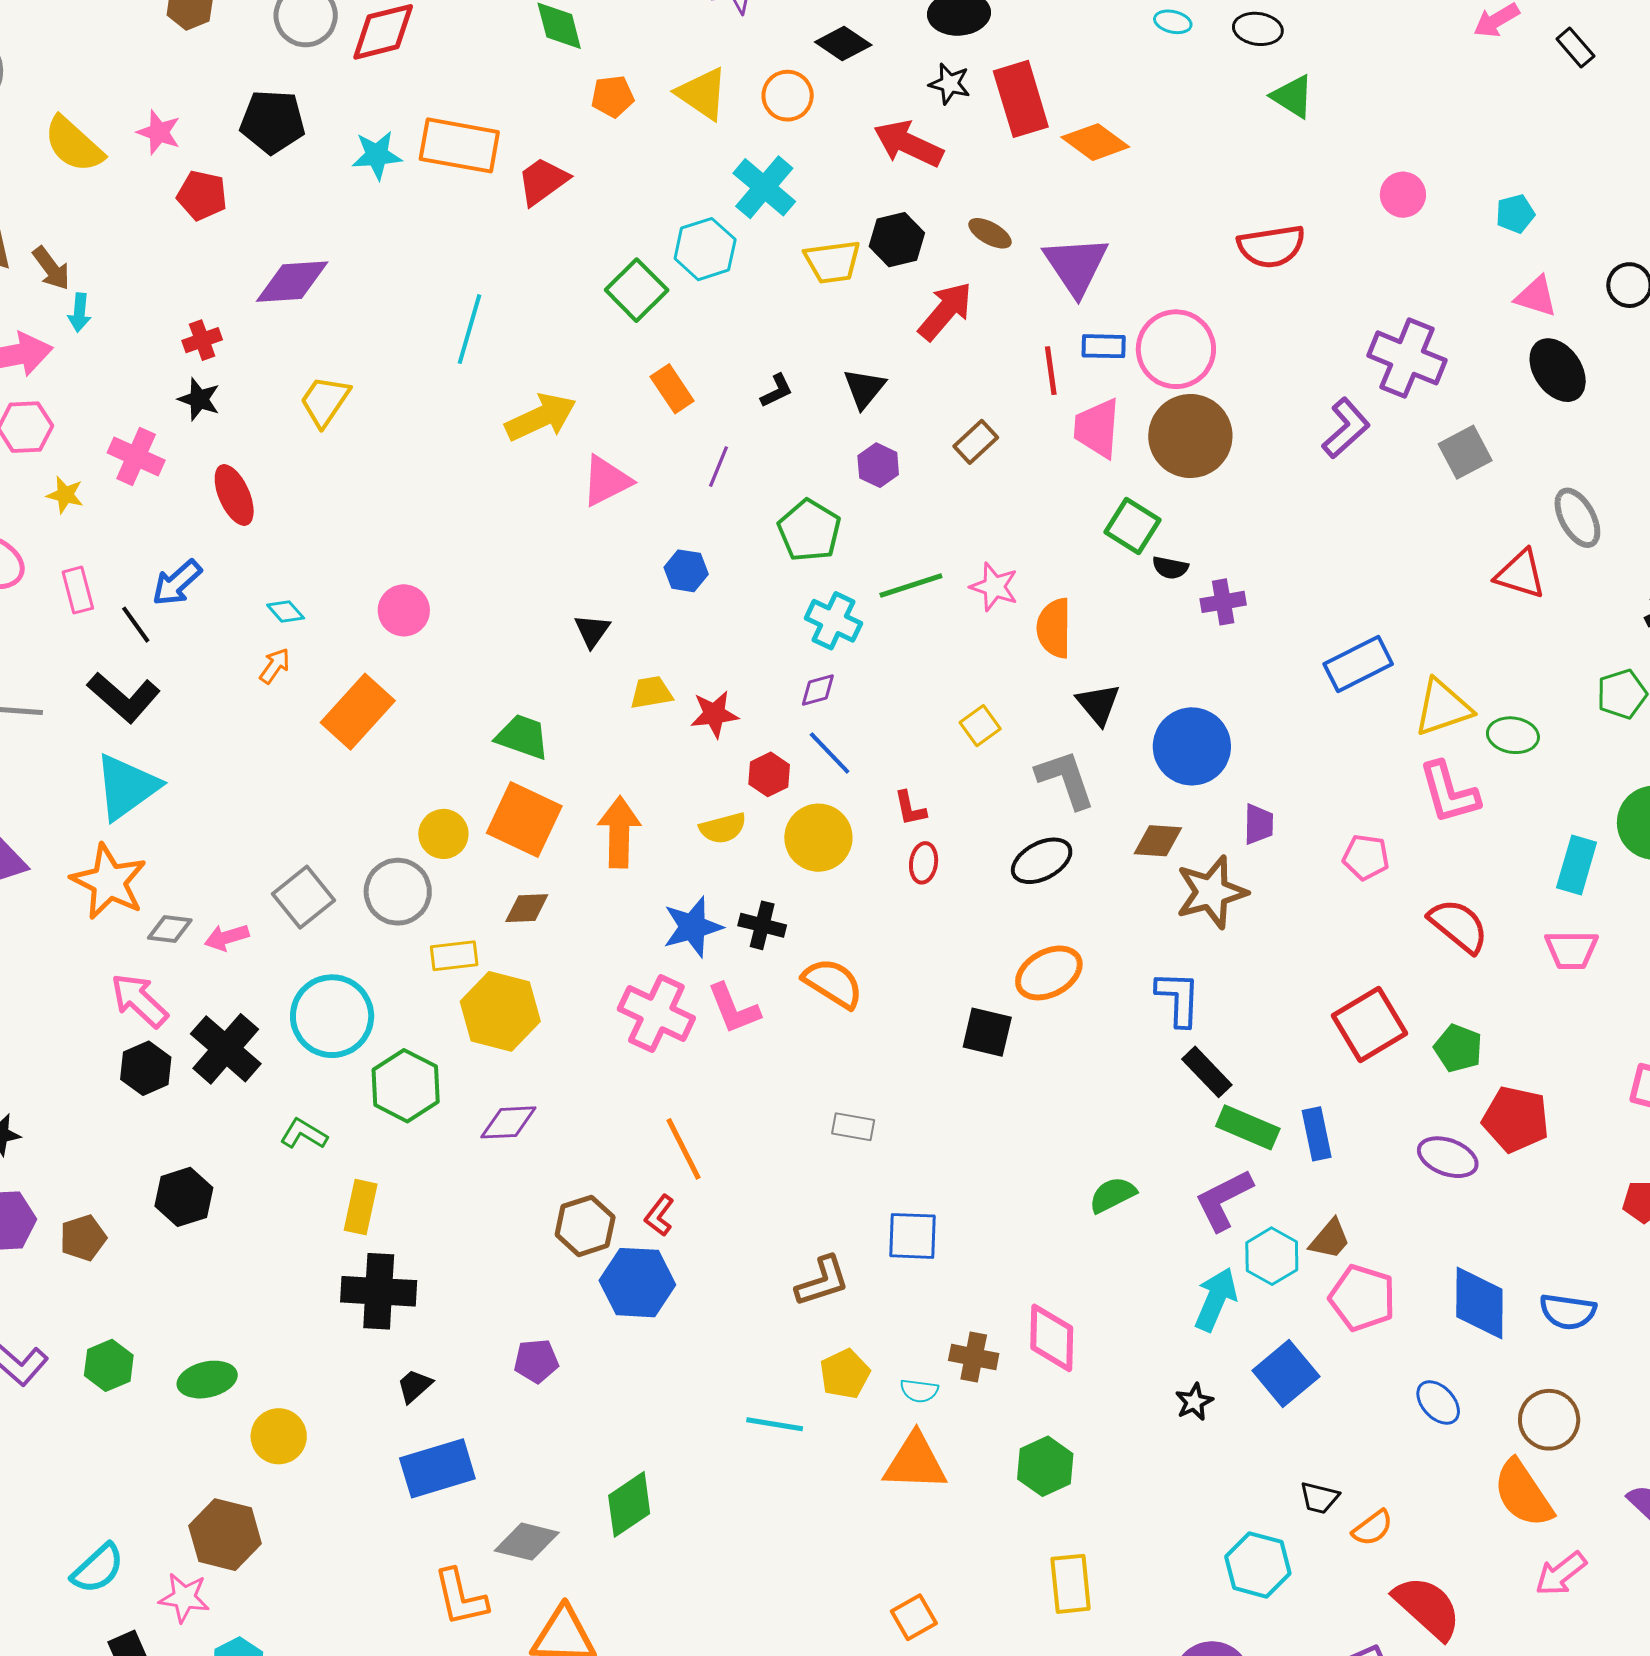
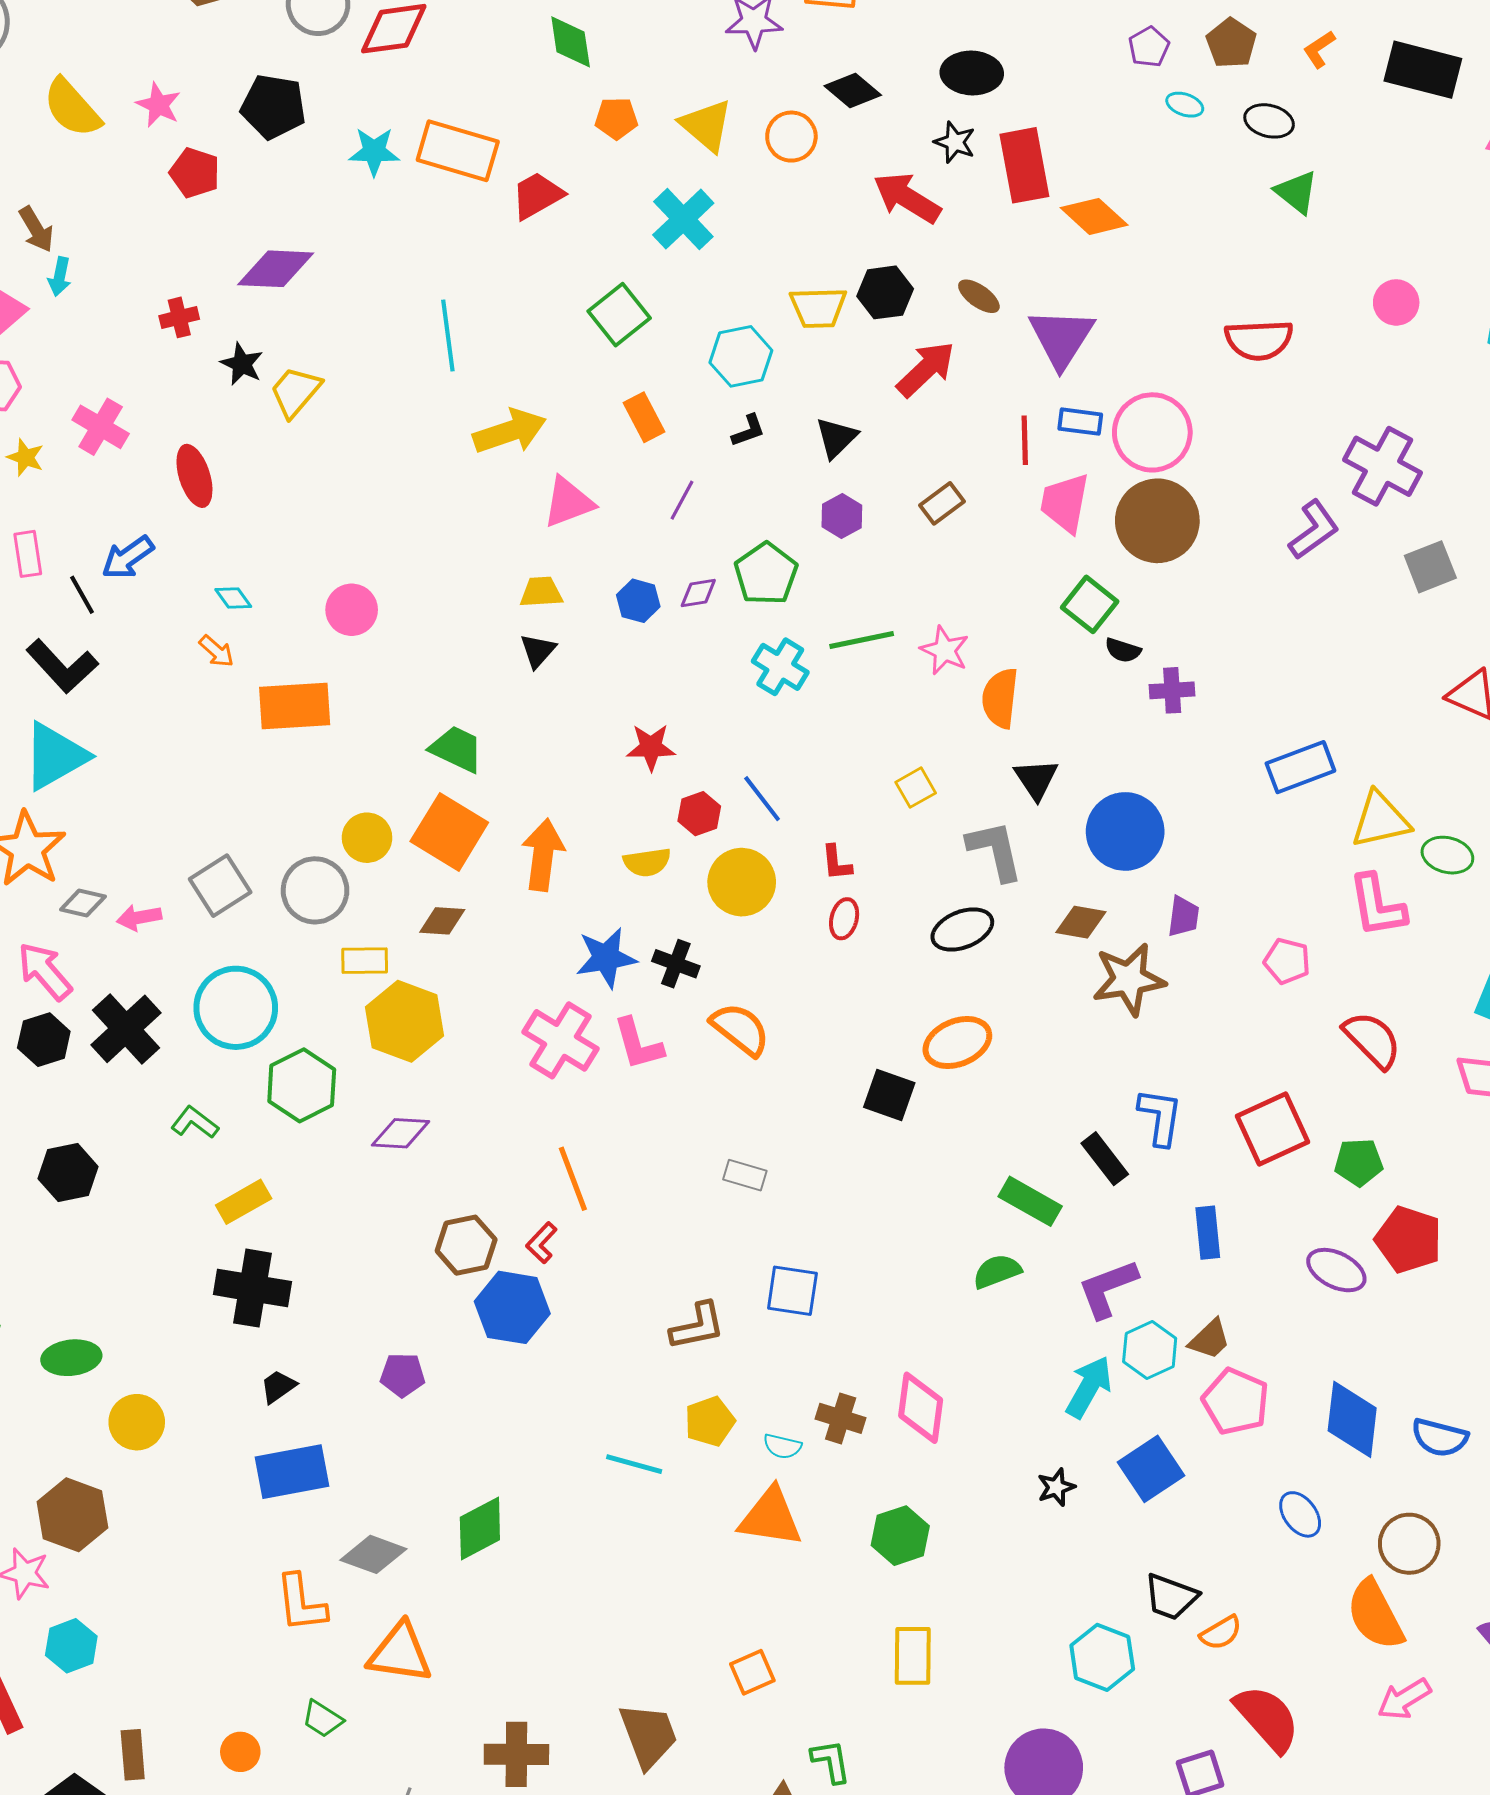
cyan cross: (764, 187) -> (683, 219), moved
cyan hexagon: (705, 249) -> (741, 356), moved
cyan line: (470, 329) -> (448, 335), turned -30
black star: (199, 399) -> (242, 364), moved
orange arrow: (275, 666) -> (217, 651), turned 90
purple diamond: (818, 690) -> (698, 593), moved
yellow trapezoid: (651, 693) -> (541, 592), moved
orange rectangle: (358, 712) -> (295, 706), turned 38
blue L-shape: (1178, 998) -> (1160, 1117), moved
green pentagon: (1458, 1048) -> (1359, 1162), turned -30
green rectangle: (1248, 1127) -> (1030, 1201), moved
yellow rectangle: (361, 1207) -> (244, 1202), turned 42
black trapezoid: (1319, 1498) -> (1171, 1597), size x1.4

